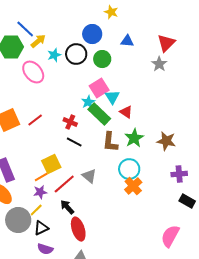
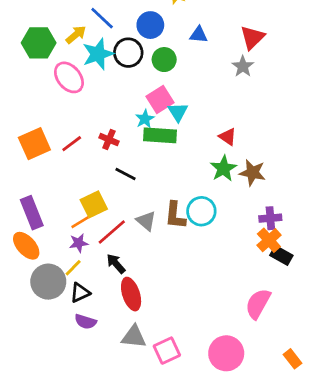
blue line: (25, 29) -> (102, 18), moved
cyan star: (54, 55) -> (98, 54), size x1.6
red triangle: (126, 112) -> (228, 137), moved
green rectangle: (99, 114) -> (160, 135), turned -40
red cross: (70, 122) -> (109, 140), moved
green star: (134, 138) -> (223, 168), moved
brown L-shape: (110, 142) -> (175, 215), moved
orange cross: (133, 186) -> (269, 240), moved

